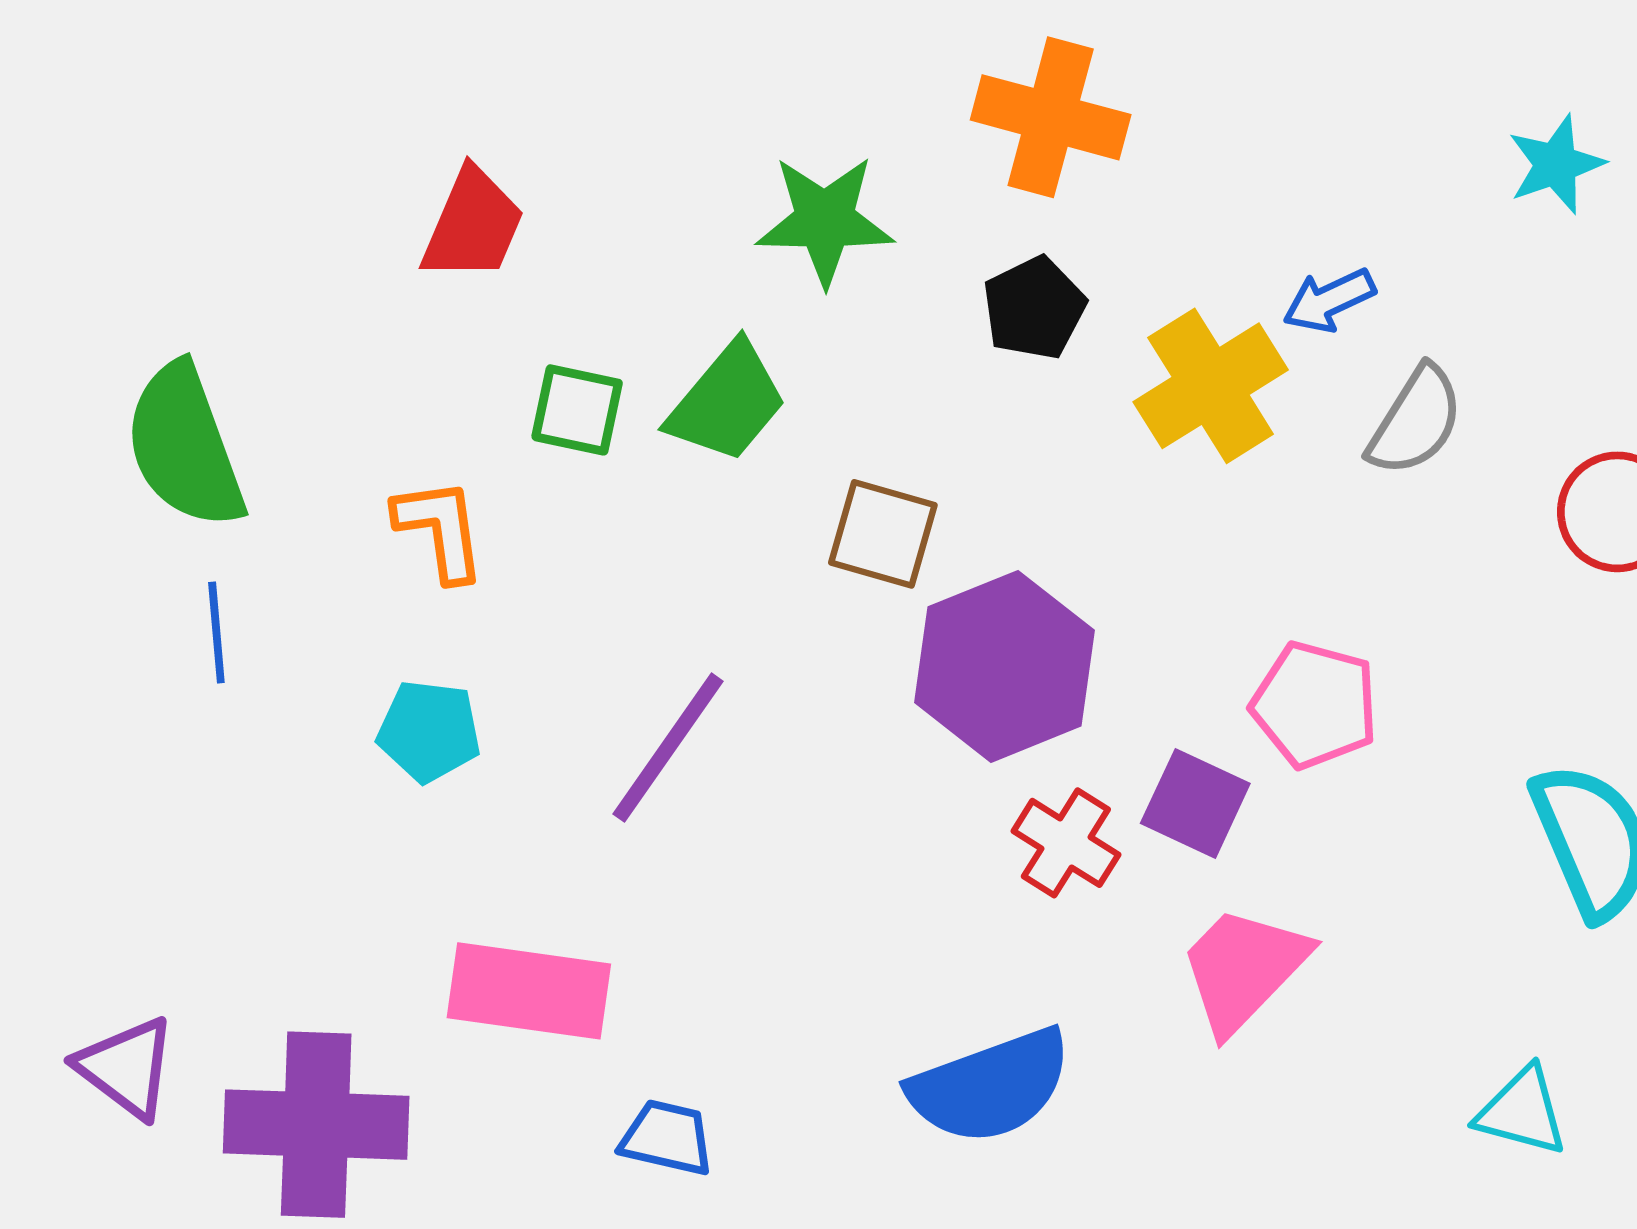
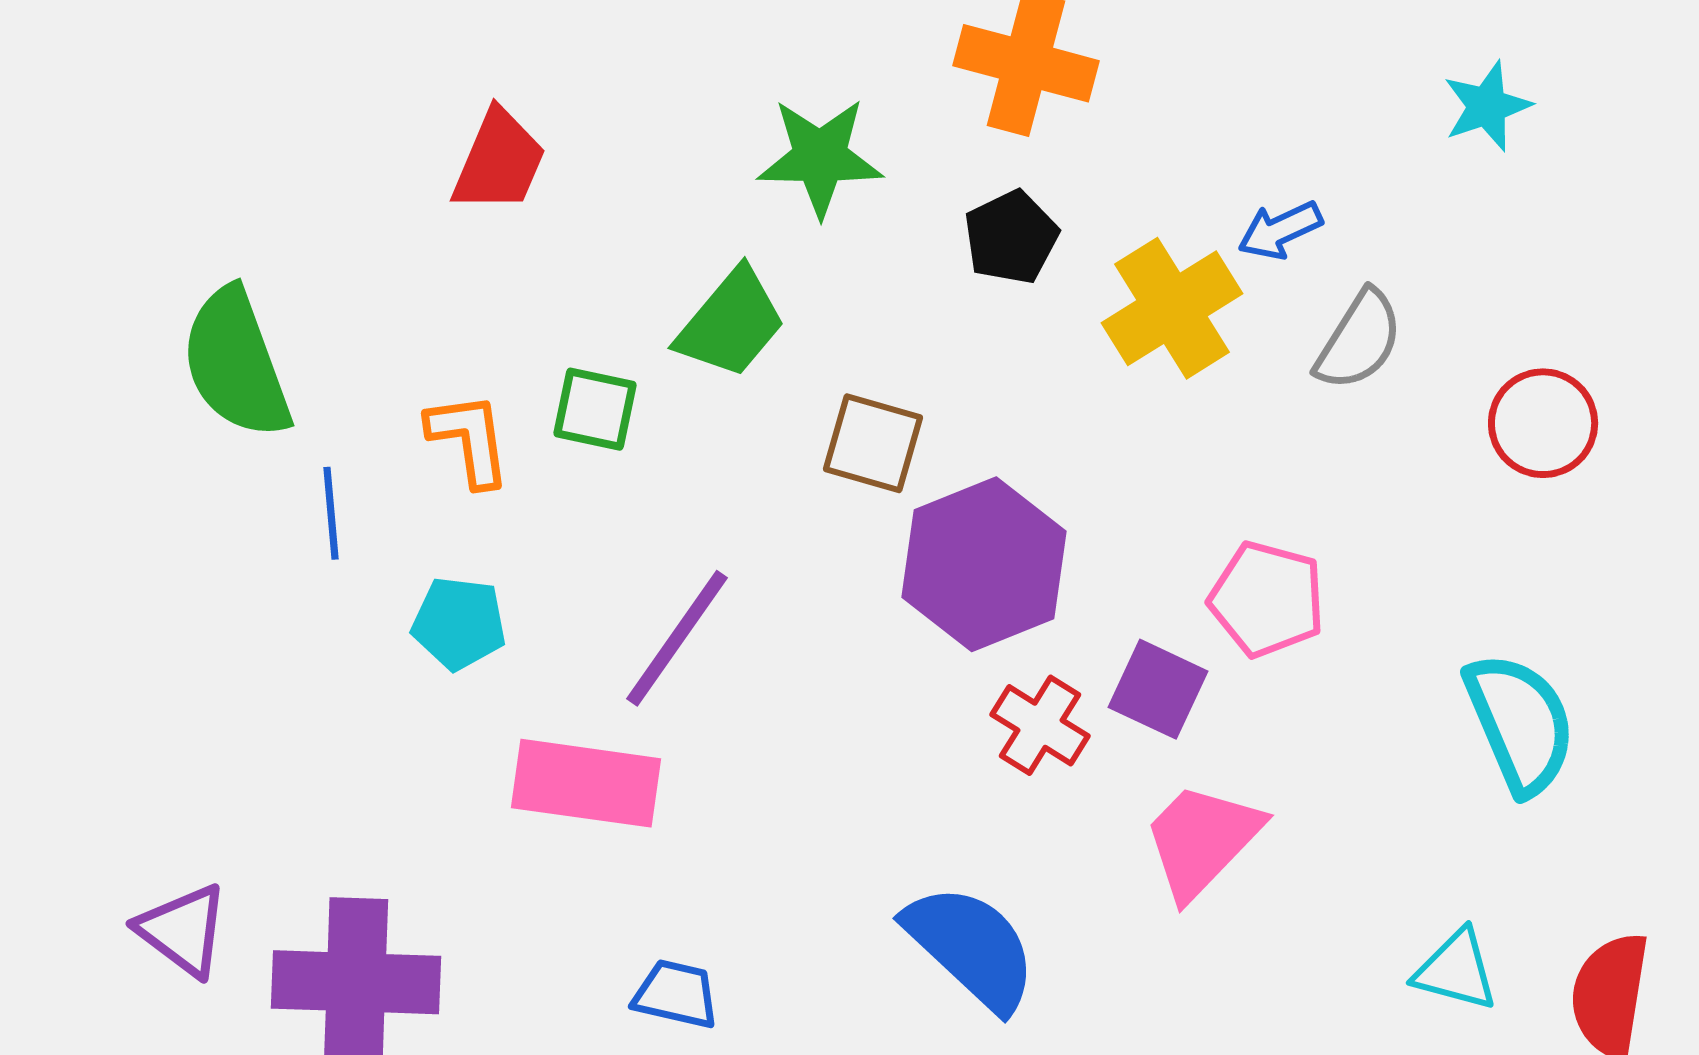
green square: (577, 410) -> (595, 409), moved
blue line: (216, 632) -> (331, 513), moved
pink rectangle: (529, 991) -> (586, 783), moved
blue semicircle: (990, 1086) -> (971, 947), turned -117

